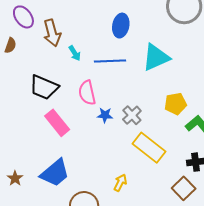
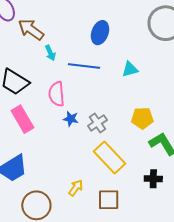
brown arrow: (52, 33) -> (31, 30), turned 132
cyan triangle: (156, 57) -> (130, 69), size x0.6
brown square: (184, 188) -> (109, 200), moved, turned 35

